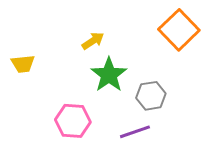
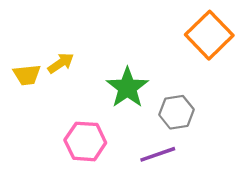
yellow arrow: (93, 41) -> (61, 63), moved

